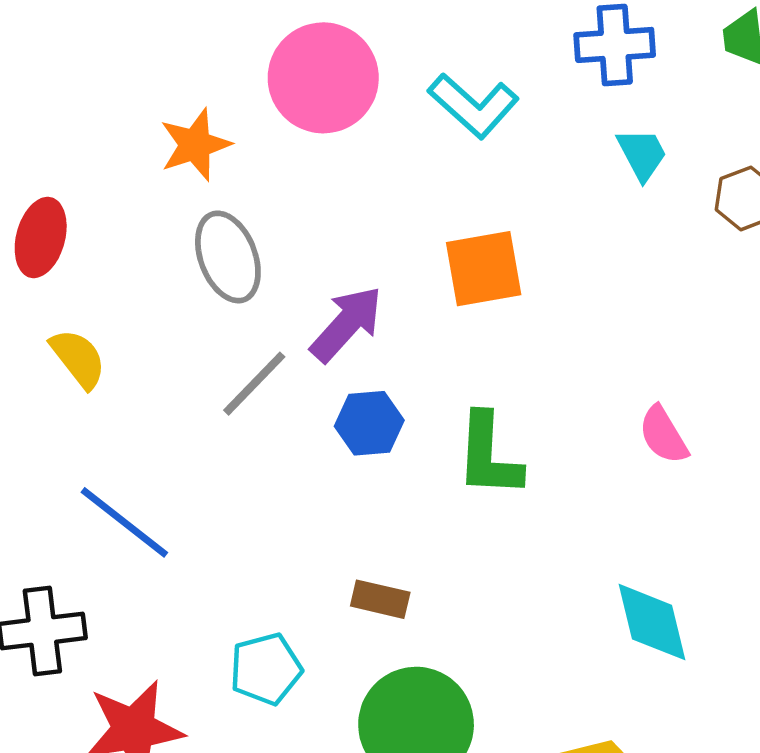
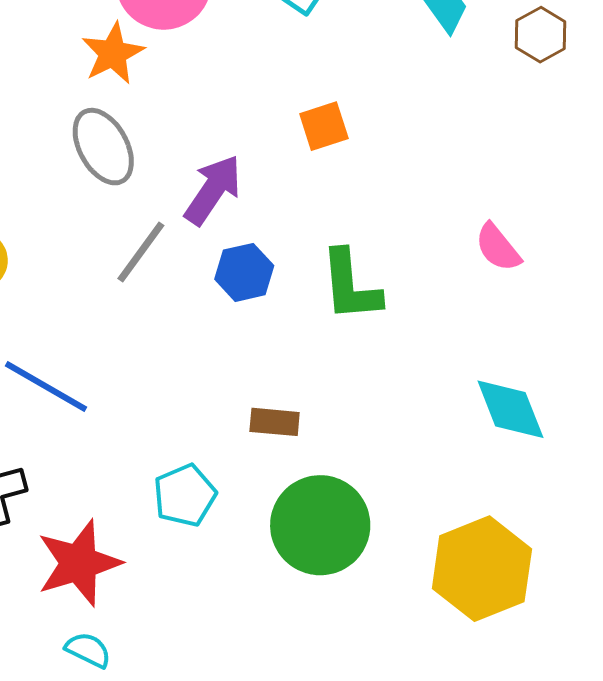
orange star: (195, 145) -> (113, 53), moved
orange square: (484, 269) -> (324, 126), size x0.7

